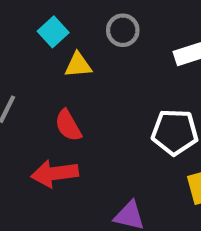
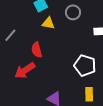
red arrow: (55, 173) -> (25, 70), turned -40

